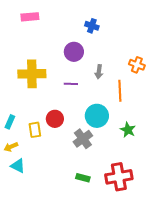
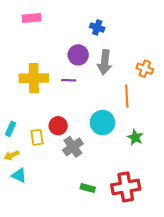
gray arrow: (99, 72) -> (105, 62), moved, size x1.6
purple line: (71, 84) -> (69, 80), moved
gray cross: (83, 139) -> (73, 147), moved

